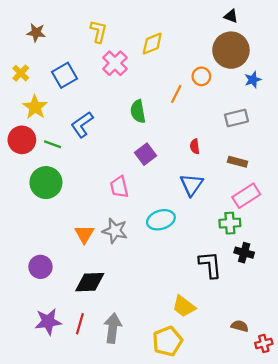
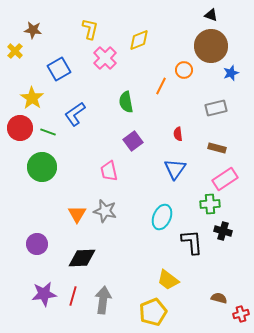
yellow cross: (21, 73) -> (15, 51), moved
cyan ellipse: (161, 220) -> (162, 217), moved, turned -50

